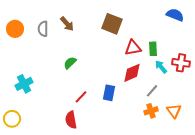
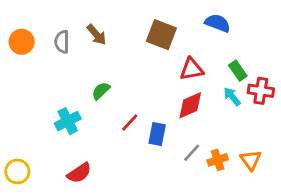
blue semicircle: (175, 15) -> (218, 23), moved
green rectangle: (153, 49) -> (238, 71), moved, turned -32
cyan cross: (24, 84) -> (68, 121), moved
gray line: (152, 91) -> (192, 153), moved
red line: (81, 97) -> (130, 122), moved
red semicircle: (71, 120) -> (79, 173), moved, turned -114

